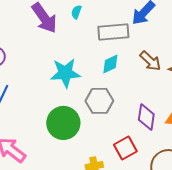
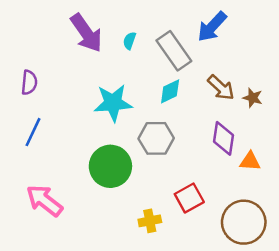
cyan semicircle: (76, 12) -> (129, 41), moved
gray rectangle: (113, 32) -> (174, 51), turned 60
purple diamond: (146, 117) -> (223, 138), moved

